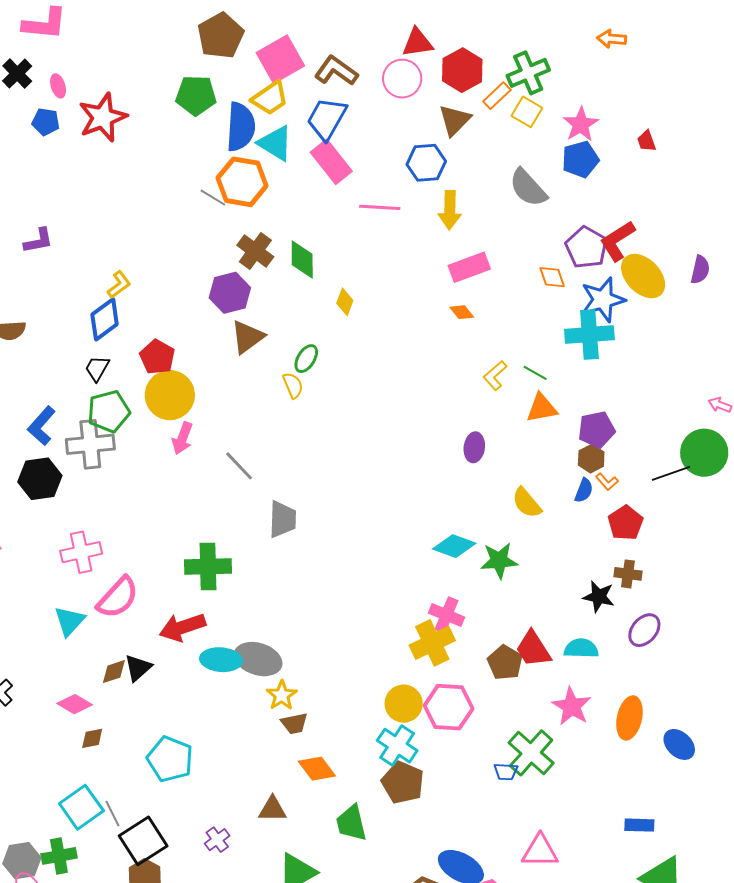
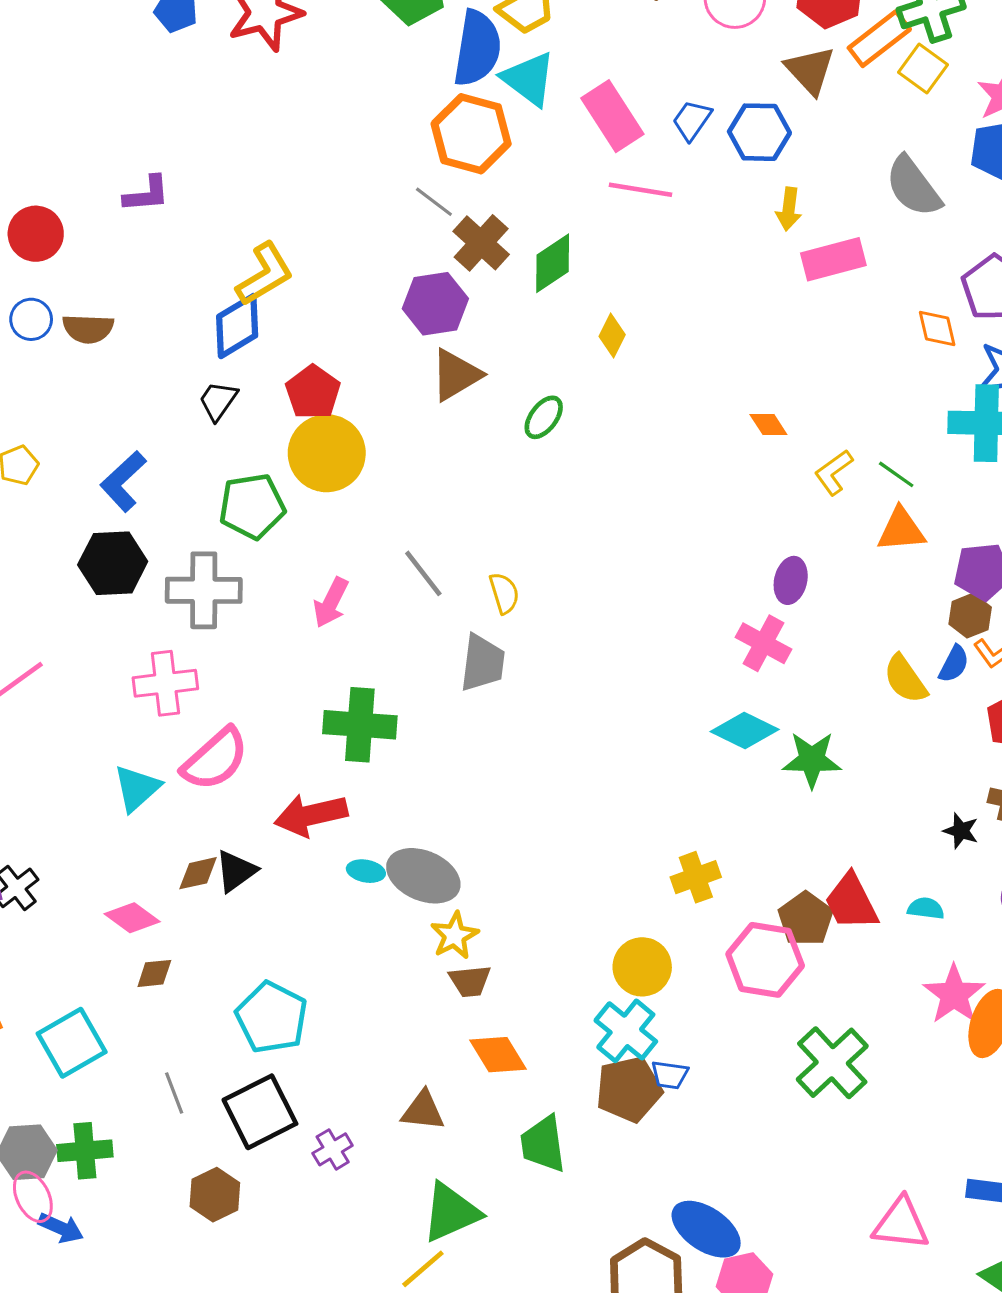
orange rectangle: (497, 96) -> (879, 39), size x1.4
blue trapezoid: (327, 119) -> (692, 120), moved, size x0.6
brown triangle: (455, 120) -> (810, 70), turned -33
gray line: (213, 198) -> (434, 202), moved
pink line: (380, 207) -> (640, 190), moved
yellow arrow: (450, 210) -> (789, 209), size x0.7
green diamond: (302, 259) -> (553, 263), turned 51
pink rectangle: (469, 267) -> (833, 259), moved
yellow L-shape: (119, 285) -> (265, 274), size x1.5
orange diamond: (462, 312) -> (768, 425), moved
yellow semicircle: (293, 385) -> (504, 593), moved
green pentagon: (109, 411) -> (252, 506), moved
pink arrow: (182, 438) -> (331, 603), moved
gray cross: (90, 444) -> (204, 590), moved
yellow semicircle: (527, 503) -> (905, 679), moved
black star: (599, 597) -> (961, 831), size x0.7
pink cross: (447, 615) -> (763, 643), moved
yellow cross: (432, 643) -> (696, 877), size x0.7
cyan semicircle: (581, 648) -> (926, 908), size x0.7
cyan ellipse: (221, 660) -> (366, 871), size x0.6
pink star: (572, 706) -> (954, 995), moved
pink hexagon: (449, 707) -> (765, 960), moved
blue trapezoid: (506, 772) -> (670, 1075), moved
brown pentagon: (403, 783) -> (629, 1089), turned 30
cyan square: (81, 807) -> (72, 1043), moved
black square: (143, 841) -> (260, 1112), moved
pink triangle: (540, 851) -> (901, 1224), moved

